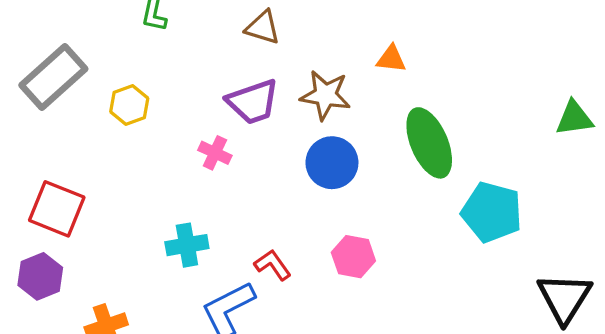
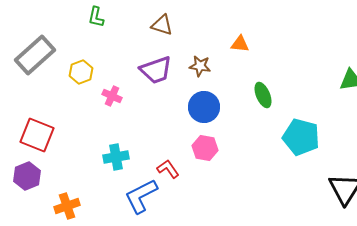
brown star: (325, 95) -> (200, 66), size x0.7
green ellipse: (429, 143) -> (263, 95), size x0.6
pink cross: (215, 153) -> (112, 96), moved
pink hexagon: (353, 257) -> (205, 148), moved

